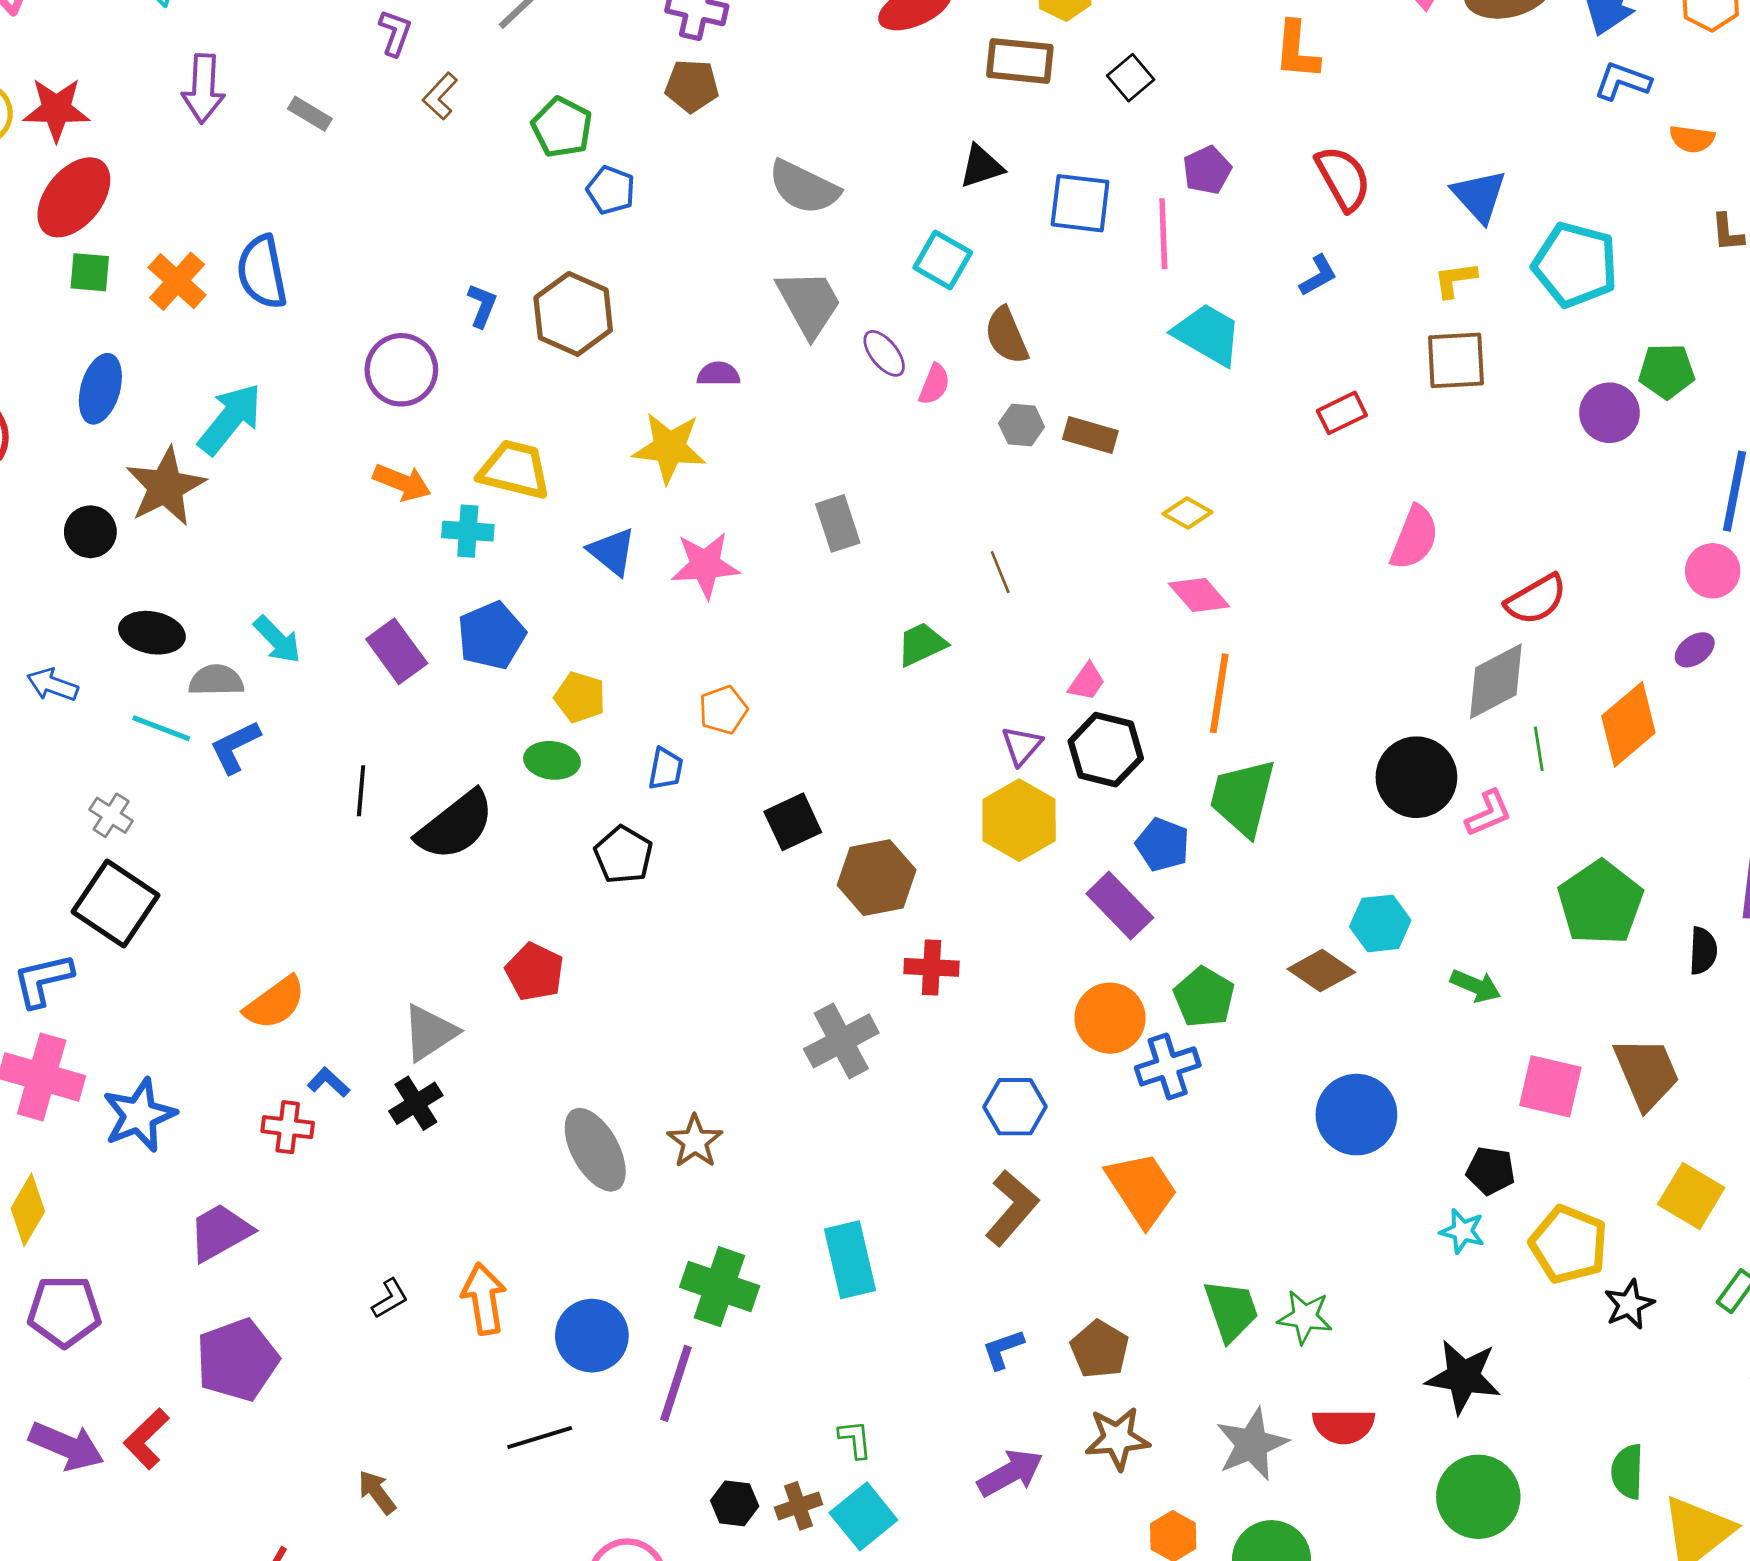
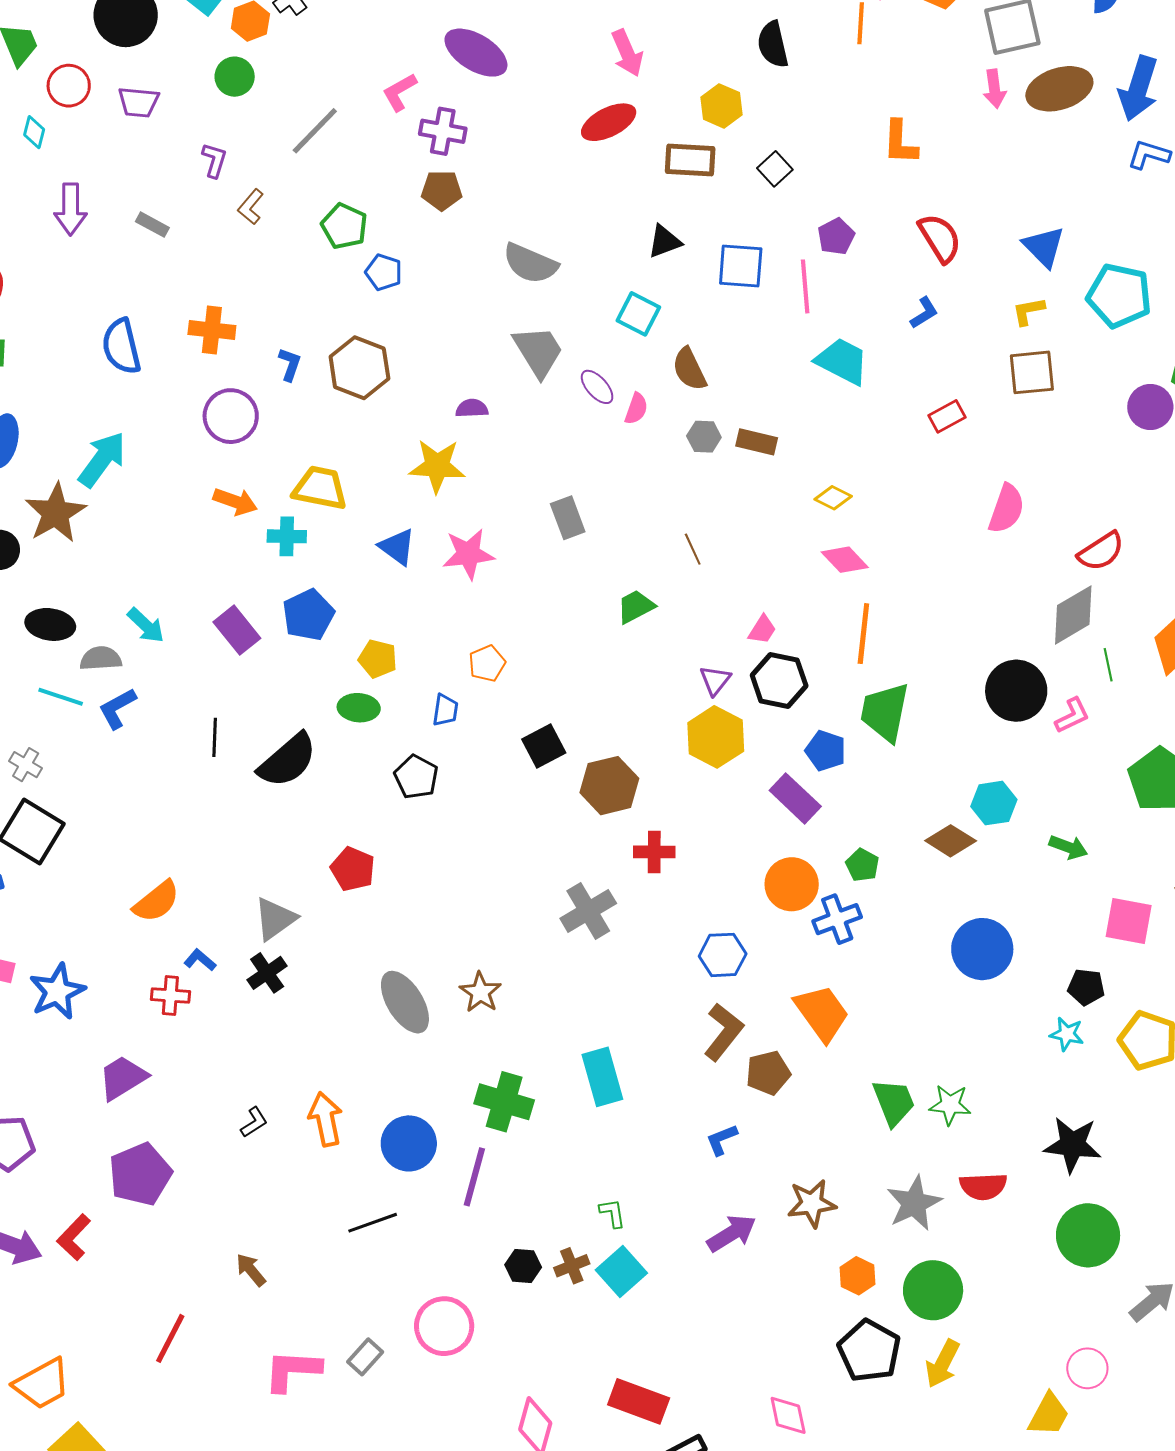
orange cross: (177, 281) -> (212, 330), moved, turned -33
green pentagon: (1204, 997) -> (862, 865), size x0.7
brown pentagon: (1100, 1349) -> (768, 1073), moved, turned 30

